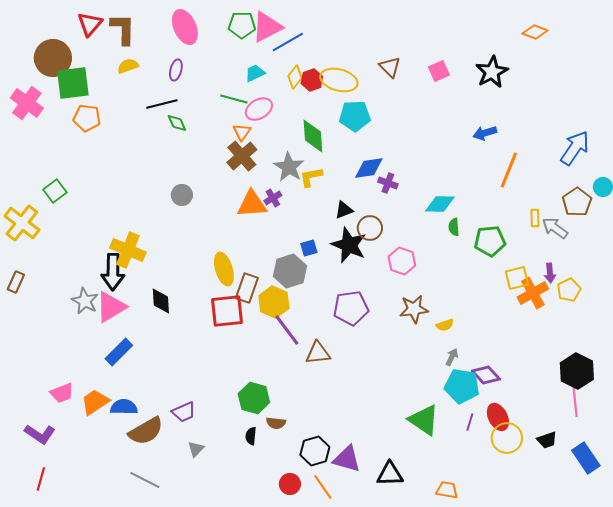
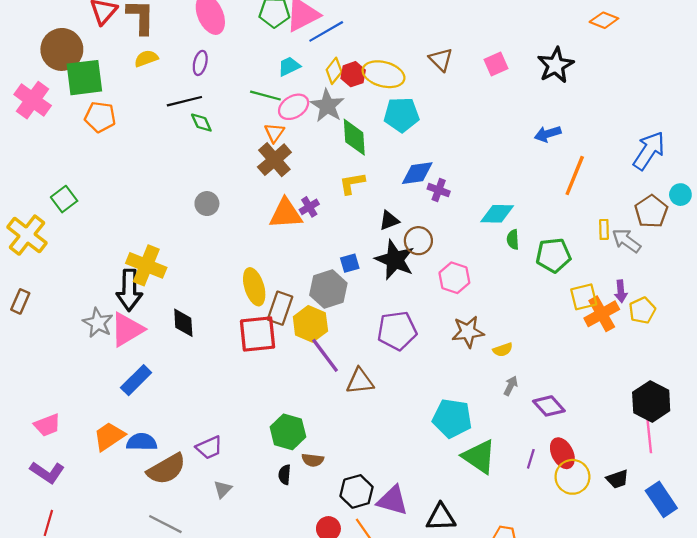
gray star: (289, 167) -> (327, 106), moved
cyan pentagon: (462, 386) -> (452, 418), moved
pink trapezoid: (62, 393) -> (47, 425), moved

